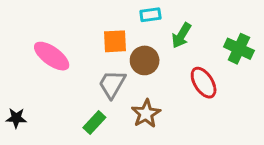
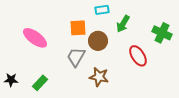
brown star: (146, 114) -> (99, 77), turned -30
green rectangle: (94, 122) -> (40, 83), moved

